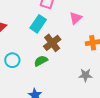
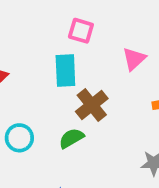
cyan rectangle: (38, 24) -> (65, 71), turned -36

